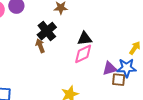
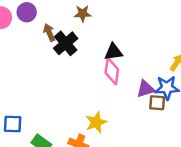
brown arrow: (40, 46) -> (49, 32), moved
pink diamond: (83, 54) -> (112, 71), turned -55

